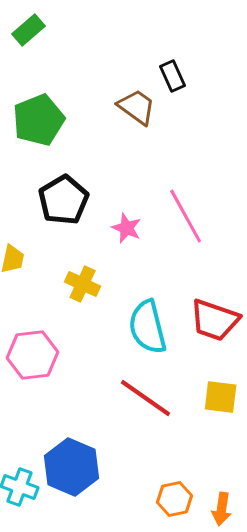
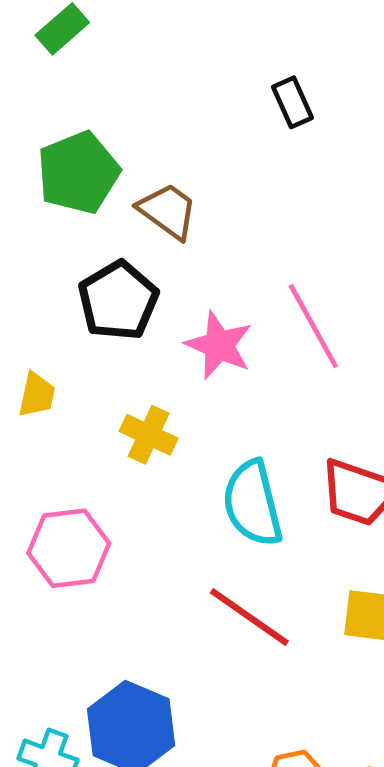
brown trapezoid: (137, 107) -> (168, 211), moved
pink star: (127, 228) -> (219, 345), size x1.4

